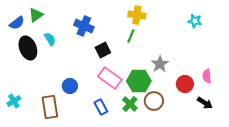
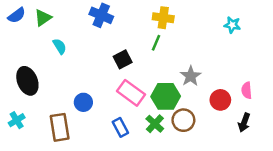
blue semicircle: (17, 23) -> (17, 15), moved
blue cross: (84, 26) -> (101, 15), moved
black ellipse: (28, 48) -> (27, 81), moved
black arrow: (205, 103) -> (244, 123), turned 77

